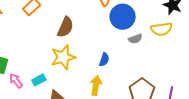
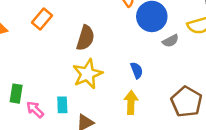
blue semicircle: (104, 60) -> (137, 70), turned -32
cyan rectangle: (39, 80) -> (62, 105), turned -56

